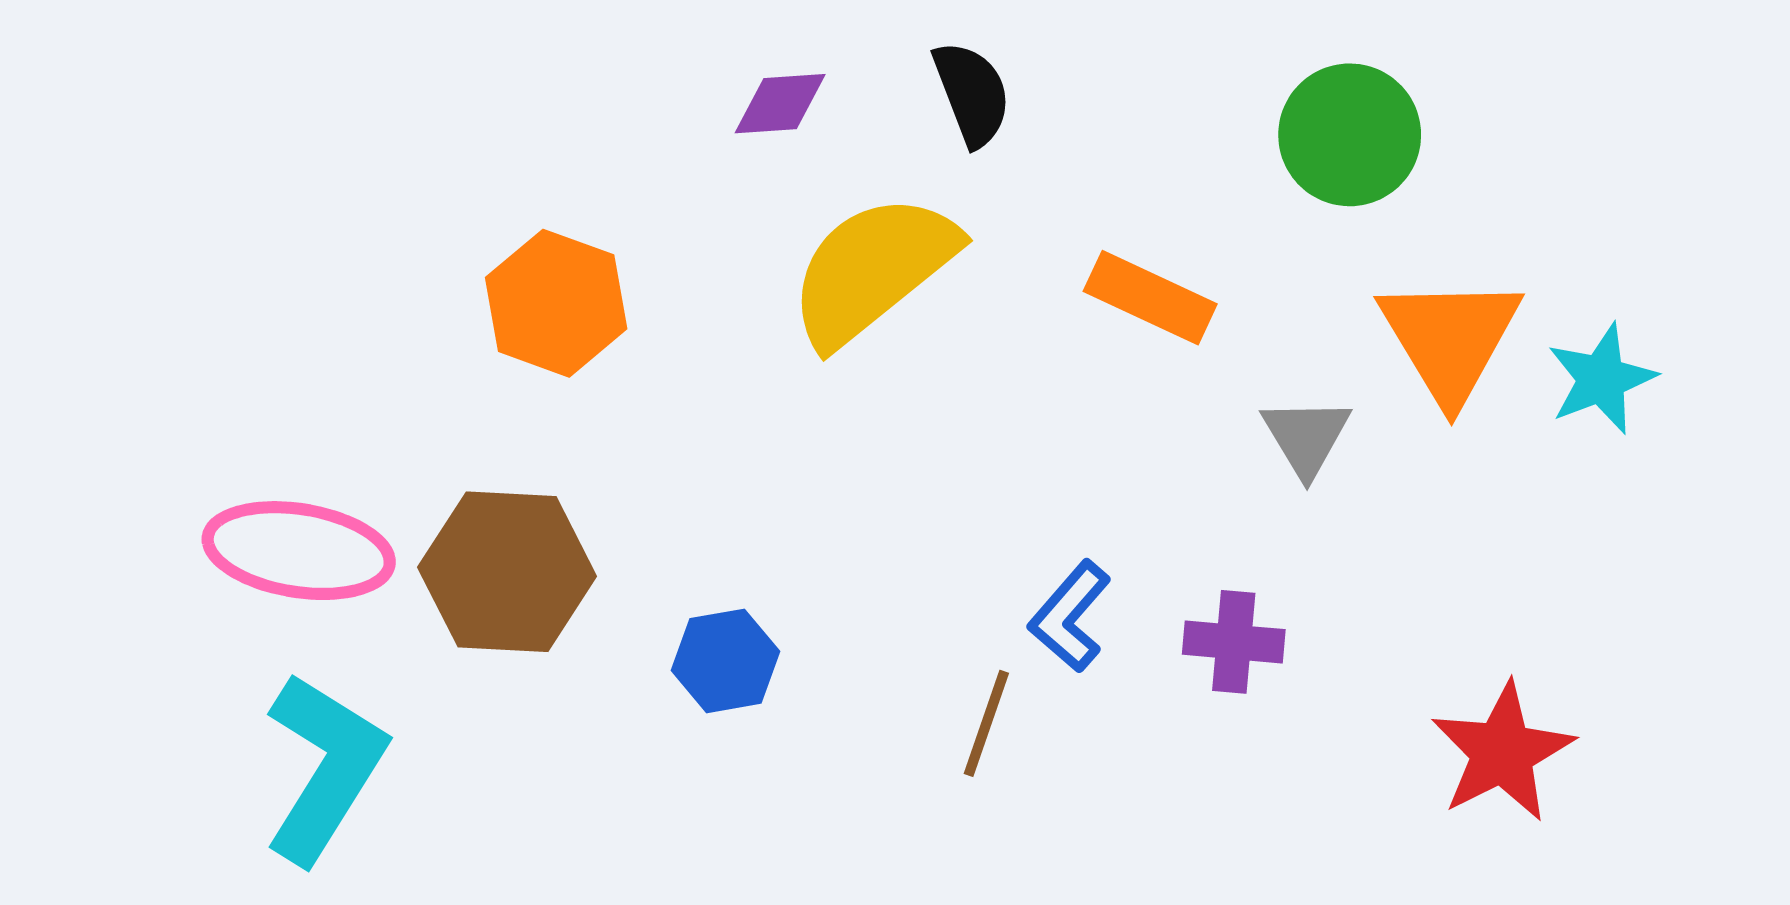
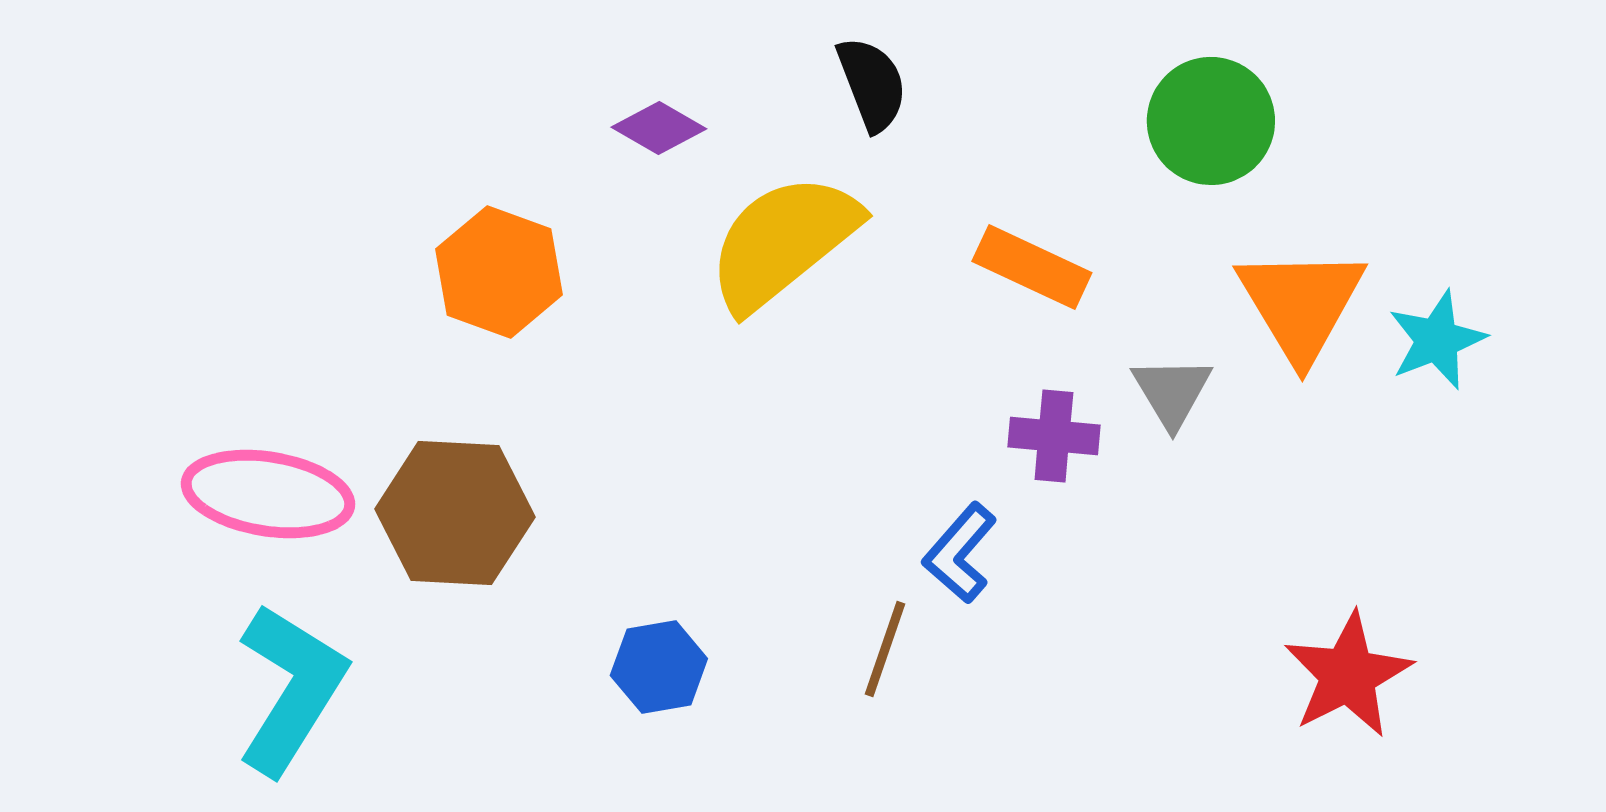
purple diamond: (780, 104) -> (659, 128), moved, turned 34
purple cross: (1234, 642) -> (1054, 436), moved
blue hexagon: (726, 661) -> (659, 667), moved

